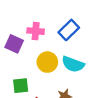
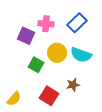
green square: (21, 86) -> (36, 65), moved, turned 35

